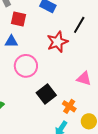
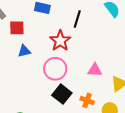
blue triangle: (11, 41) -> (24, 51), moved
pink circle: (26, 66) -> (55, 69), moved

